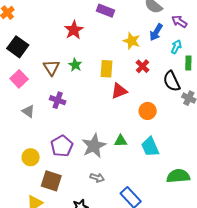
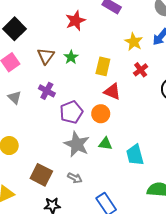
red triangle: (119, 91) -> (112, 92), turned 36
orange circle: (148, 111) -> (101, 114), moved
purple pentagon: (62, 146) -> (71, 112), moved
gray star: (94, 146) -> (77, 144), turned -30
brown square: (51, 181) -> (41, 175), moved

